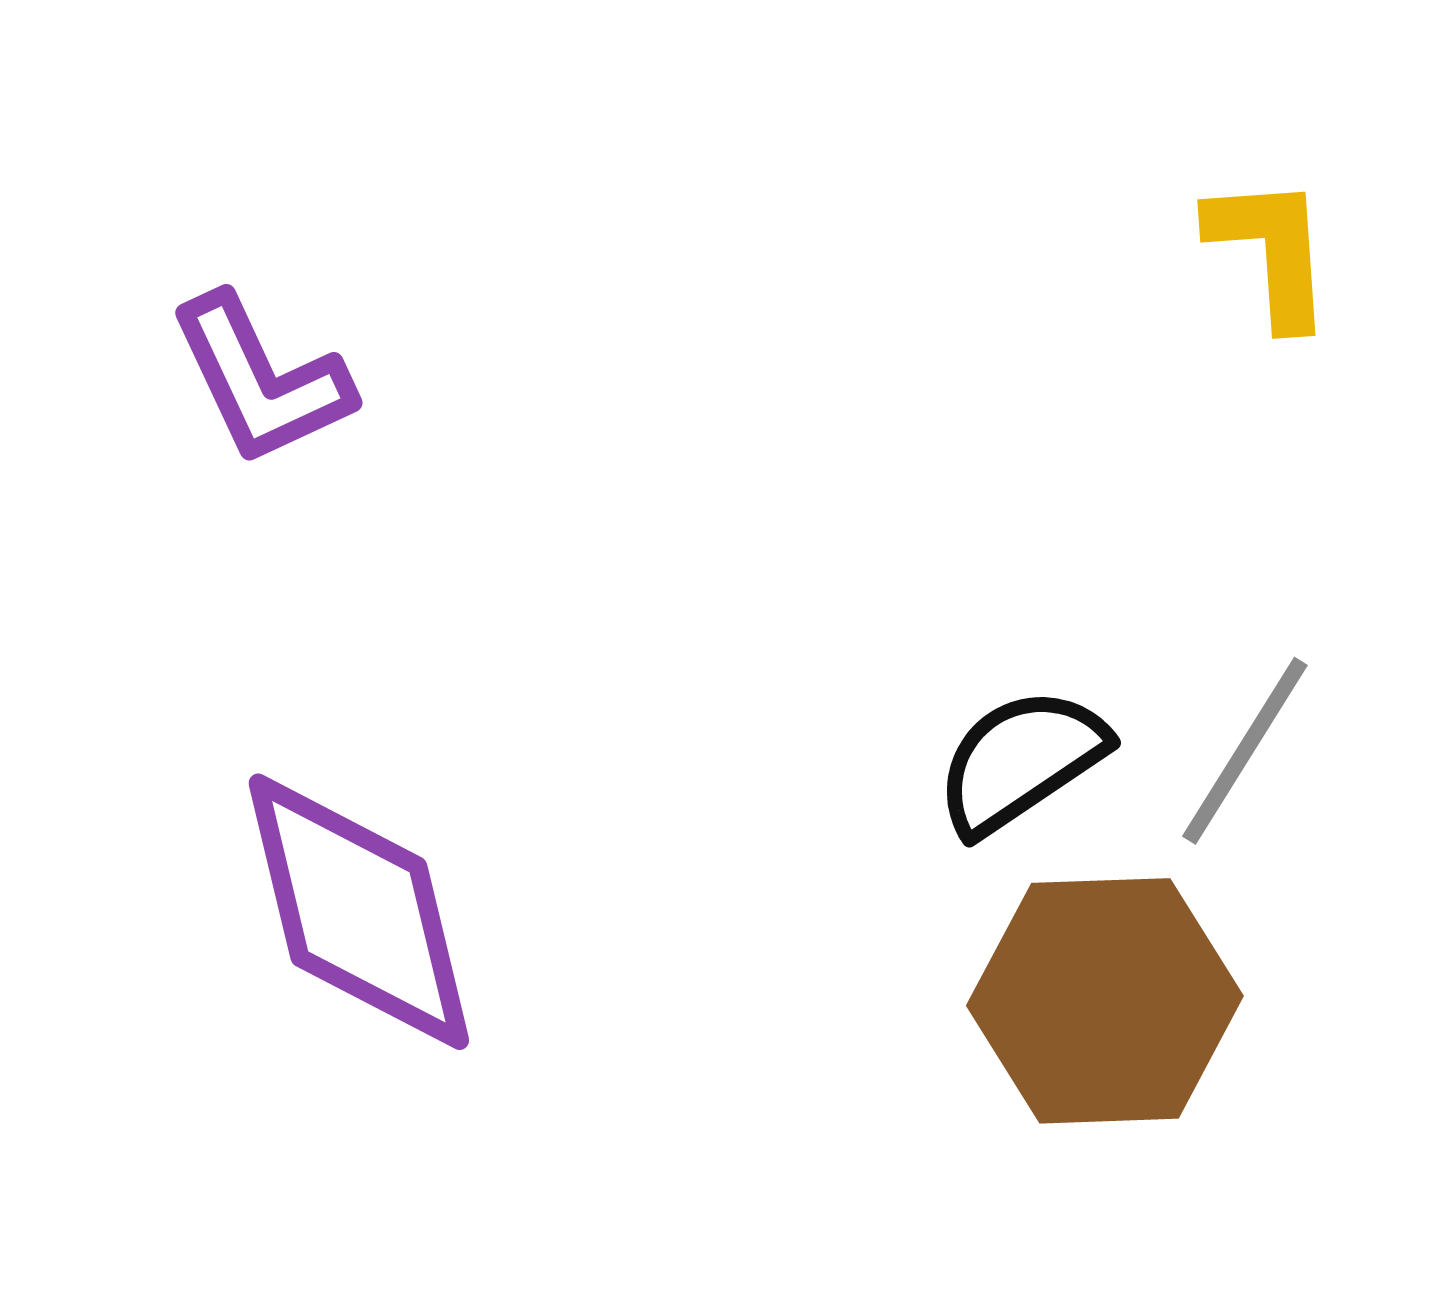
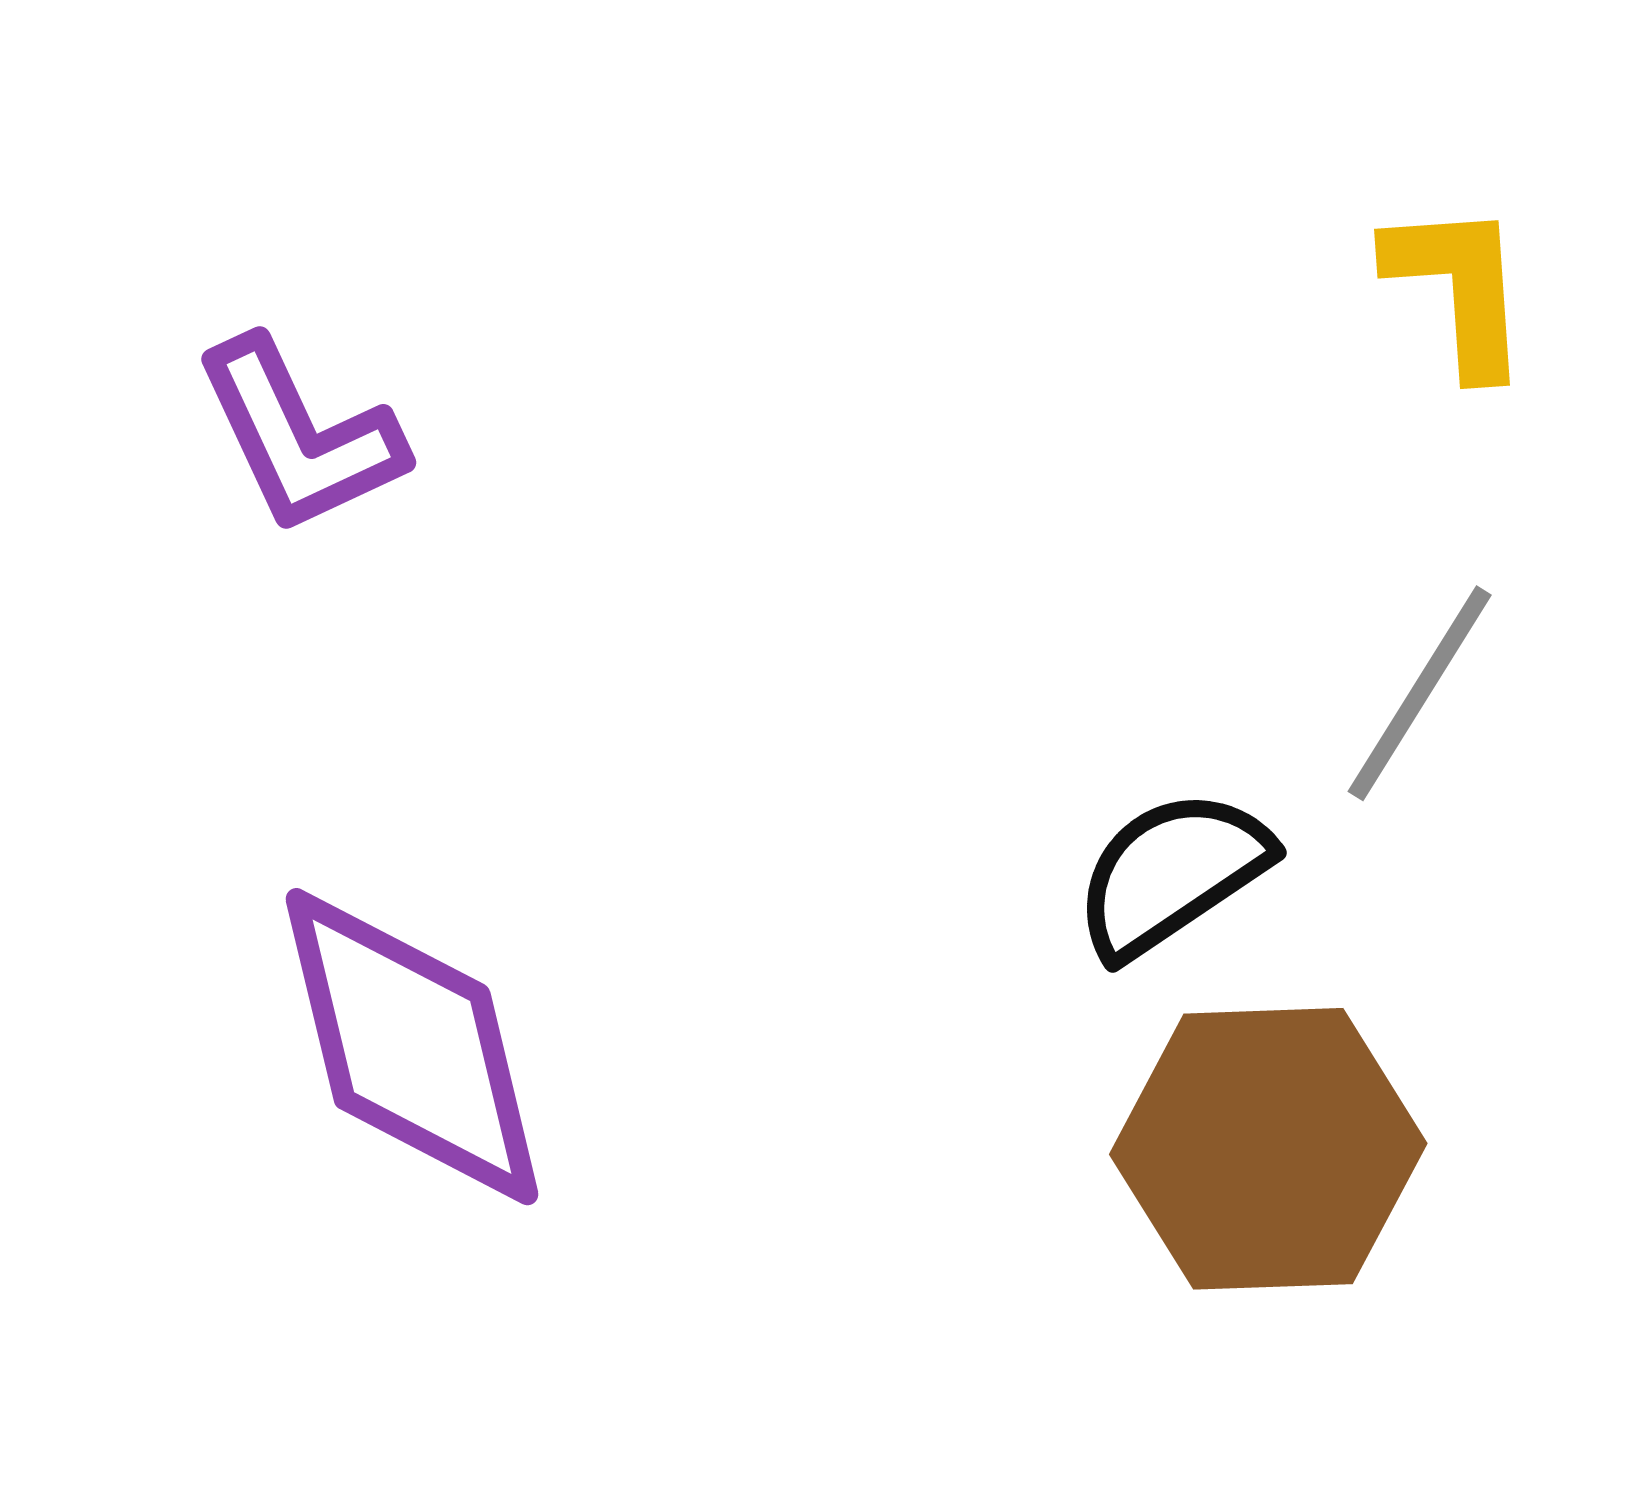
gray line: (1245, 751) -> (1420, 693), moved

